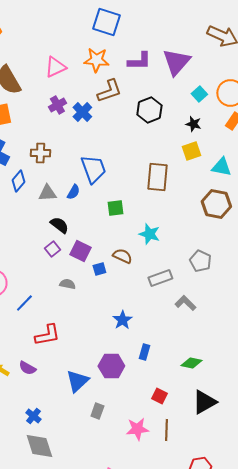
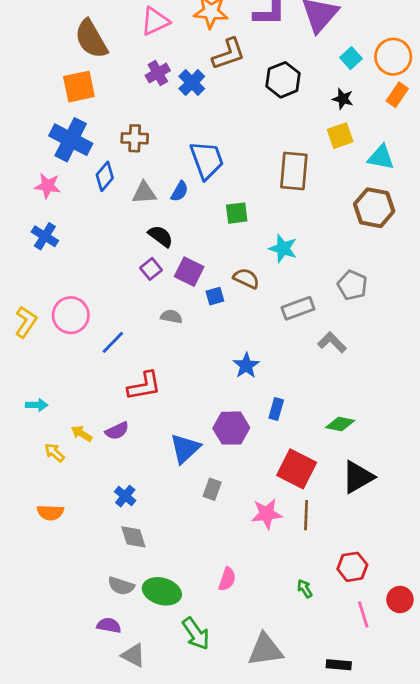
purple semicircle: (27, 368) -> (117, 431), turned -54
red square: (159, 396) -> (297, 469), size x1.8
gray diamond: (39, 446) -> (133, 537), size x0.7

